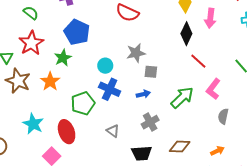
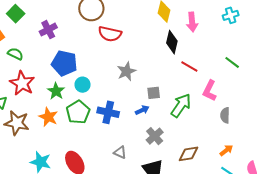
cyan circle: (105, 66) -> (83, 85), moved
gray square: (151, 72) -> (154, 93), moved
green pentagon: (83, 103) -> (78, 112), moved

